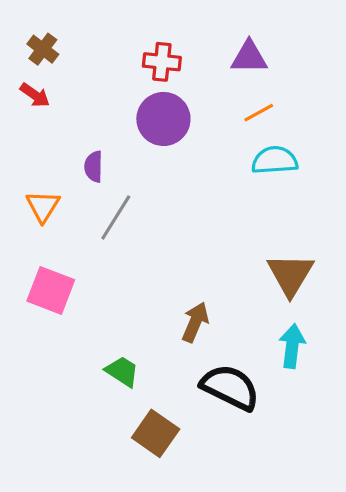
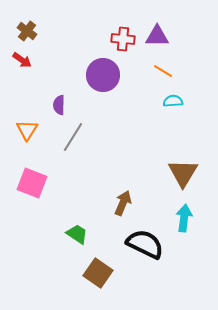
red cross: (162, 62) -> (123, 39), moved
orange line: (259, 113) -> (163, 71), turned 60
cyan semicircle: (275, 160) -> (173, 101), size x0.7

